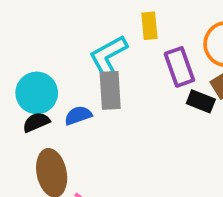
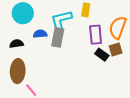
cyan circle: (37, 93) -> (23, 13), moved
blue semicircle: (78, 115) -> (40, 34), moved

